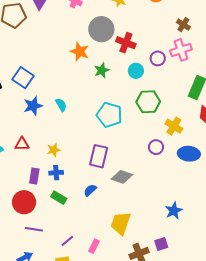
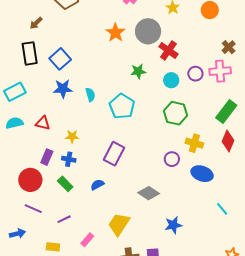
orange star: (80, 52) -> (116, 33), moved
cyan pentagon: (109, 115) -> (122, 106), moved
yellow cross: (174, 126) -> (194, 143), turned -30
gray diamond: (122, 177) -> (149, 193), moved
purple line: (67, 241) -> (64, 219), moved

